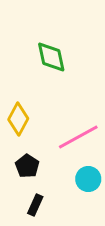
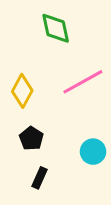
pink line: (78, 137) -> (83, 82), moved

